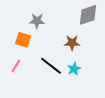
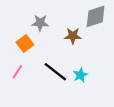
orange square: (23, 40) -> (25, 43), turned 35
brown star: (72, 43) -> (73, 36), moved

